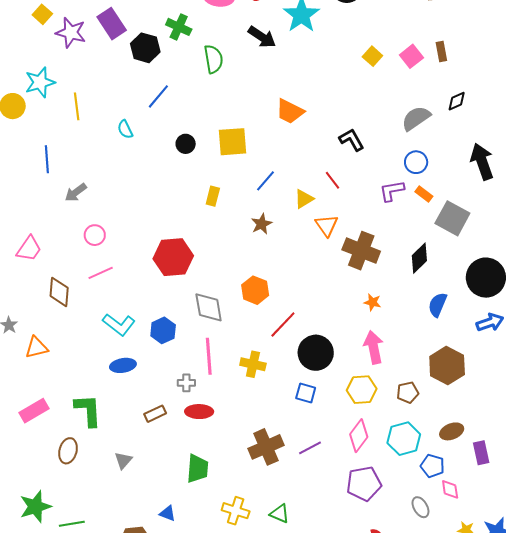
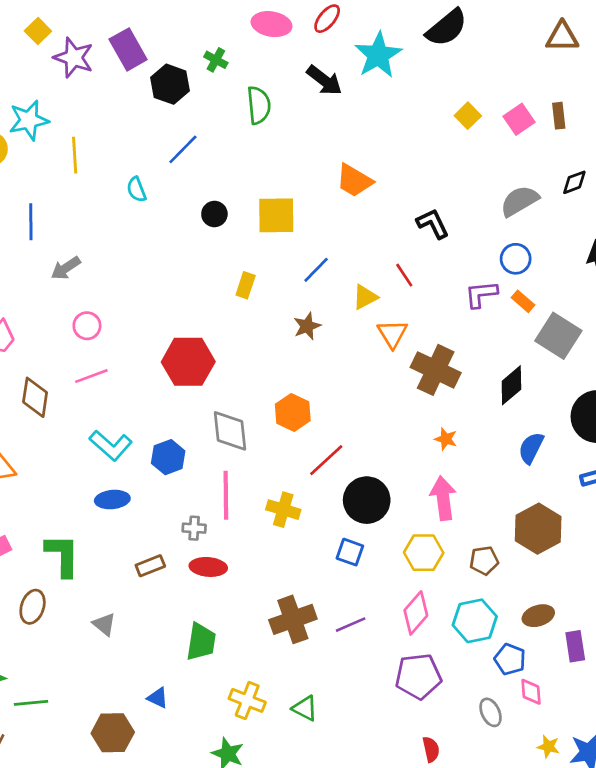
green cross: (179, 27) -> (216, 60), size x0.7
gray triangle: (123, 460) -> (104, 624), turned -36

